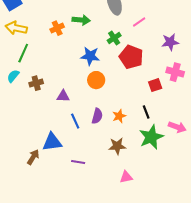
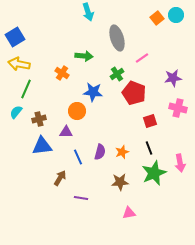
orange cross: (57, 28) -> (62, 73), moved, turned -32
orange circle: (96, 80) -> (77, 111), moved
red square: (155, 85) -> (150, 121), moved
pink arrow: (177, 127) -> (180, 163), turned 60
blue triangle: (52, 142) -> (42, 146), moved
brown arrow: (33, 157) -> (60, 178), moved

